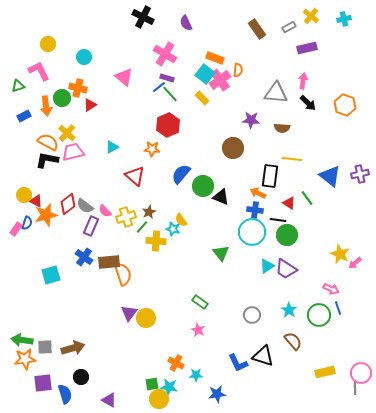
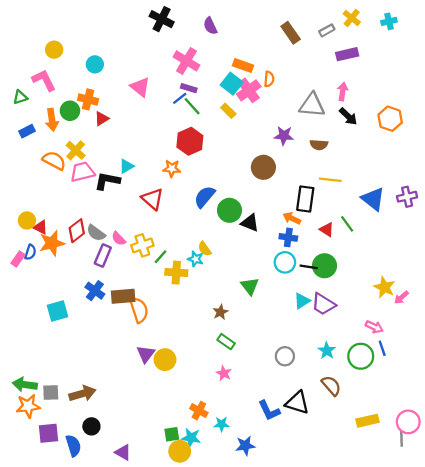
black L-shape: (47, 160) -> (107, 181), moved
brown star: (149, 212) -> (220, 312), moved
black line: (278, 220) -> (309, 267), moved
cyan circle: (252, 232) -> (285, 262), size x0.7

